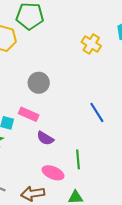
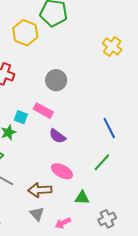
blue line: (97, 112) -> (109, 128), moved
green line: (78, 159) -> (102, 162), moved, turned 42

